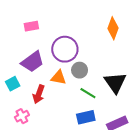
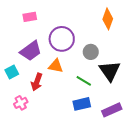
gray circle: (80, 70) -> (91, 52), moved

